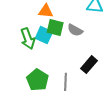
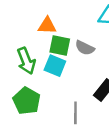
cyan square: (44, 35) -> (55, 66), moved
green pentagon: (38, 80) -> (27, 101), moved

